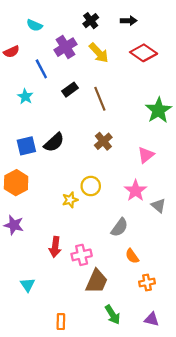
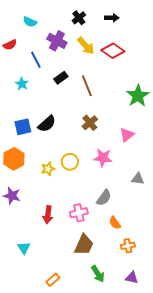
purple cross: (65, 47) -> (57, 41), turned -30
red diamond: (144, 53) -> (113, 51), moved
yellow circle: (91, 186) -> (70, 162), moved
pink star: (136, 191) -> (103, 158), moved, turned -30
yellow star: (70, 200) -> (48, 169), moved
gray triangle: (158, 206) -> (138, 179), turned -32
pink cross: (82, 255) -> (79, 213), moved
orange rectangle: (61, 322) -> (53, 280), turned 48

